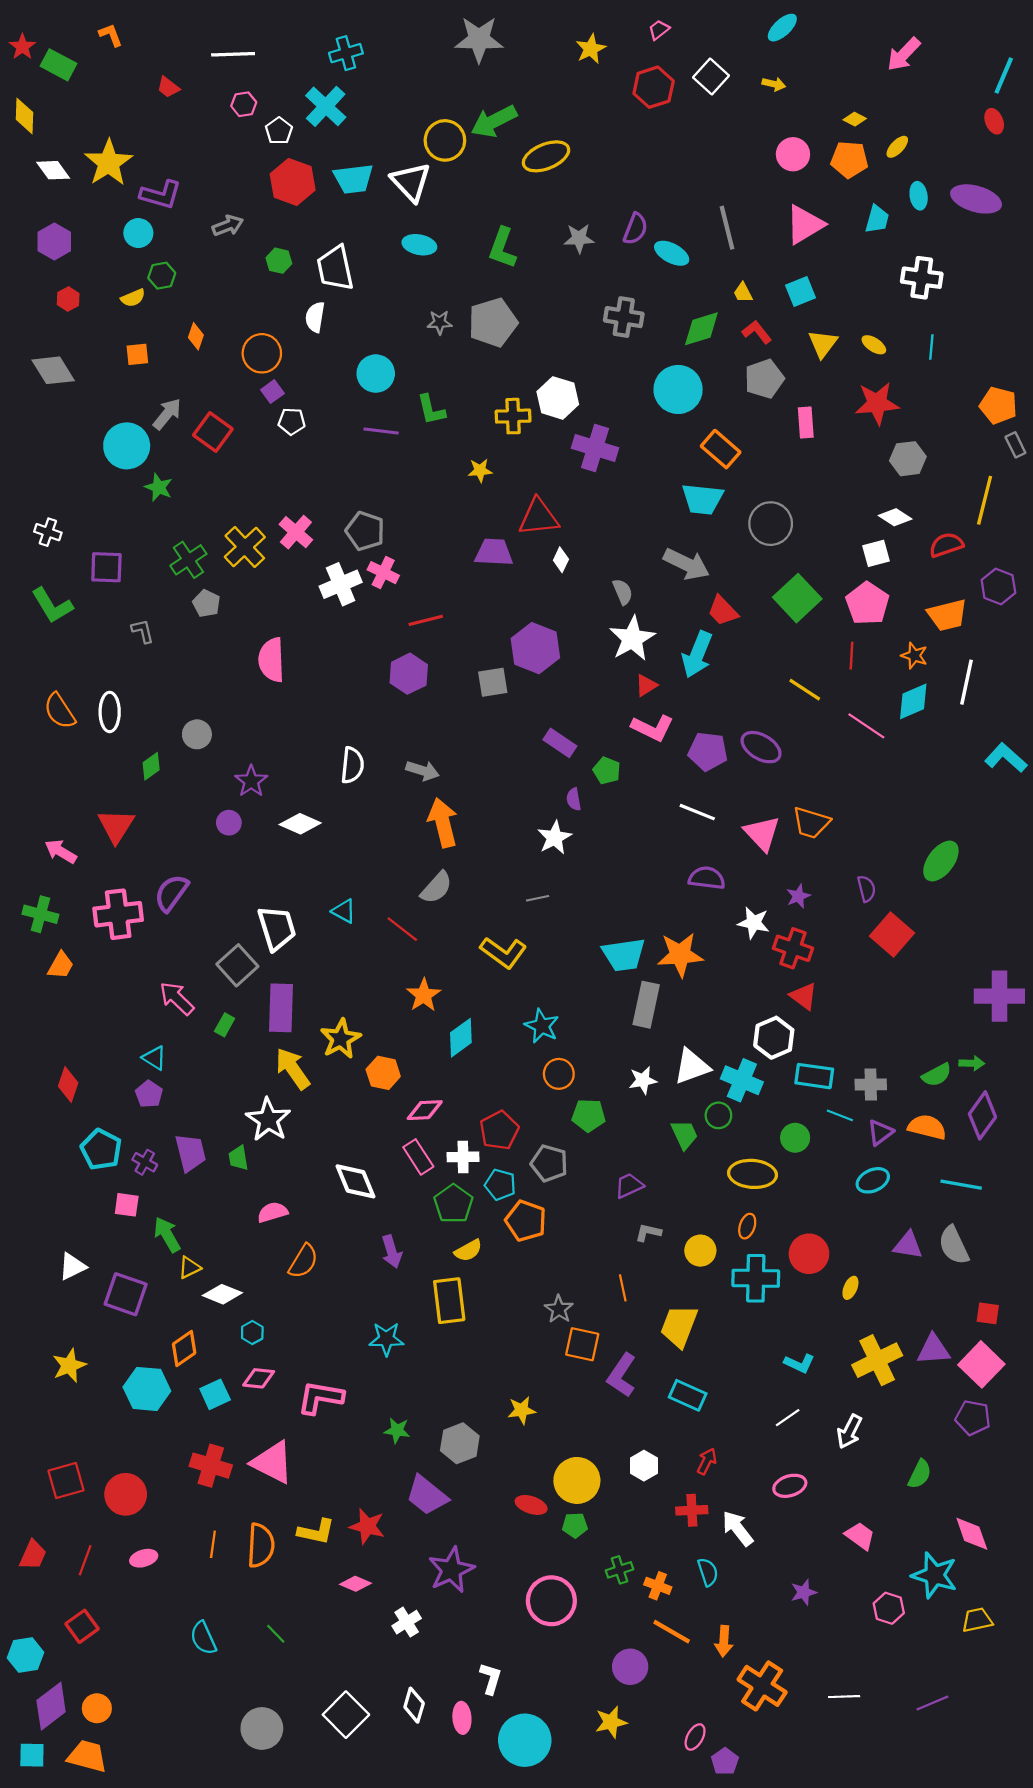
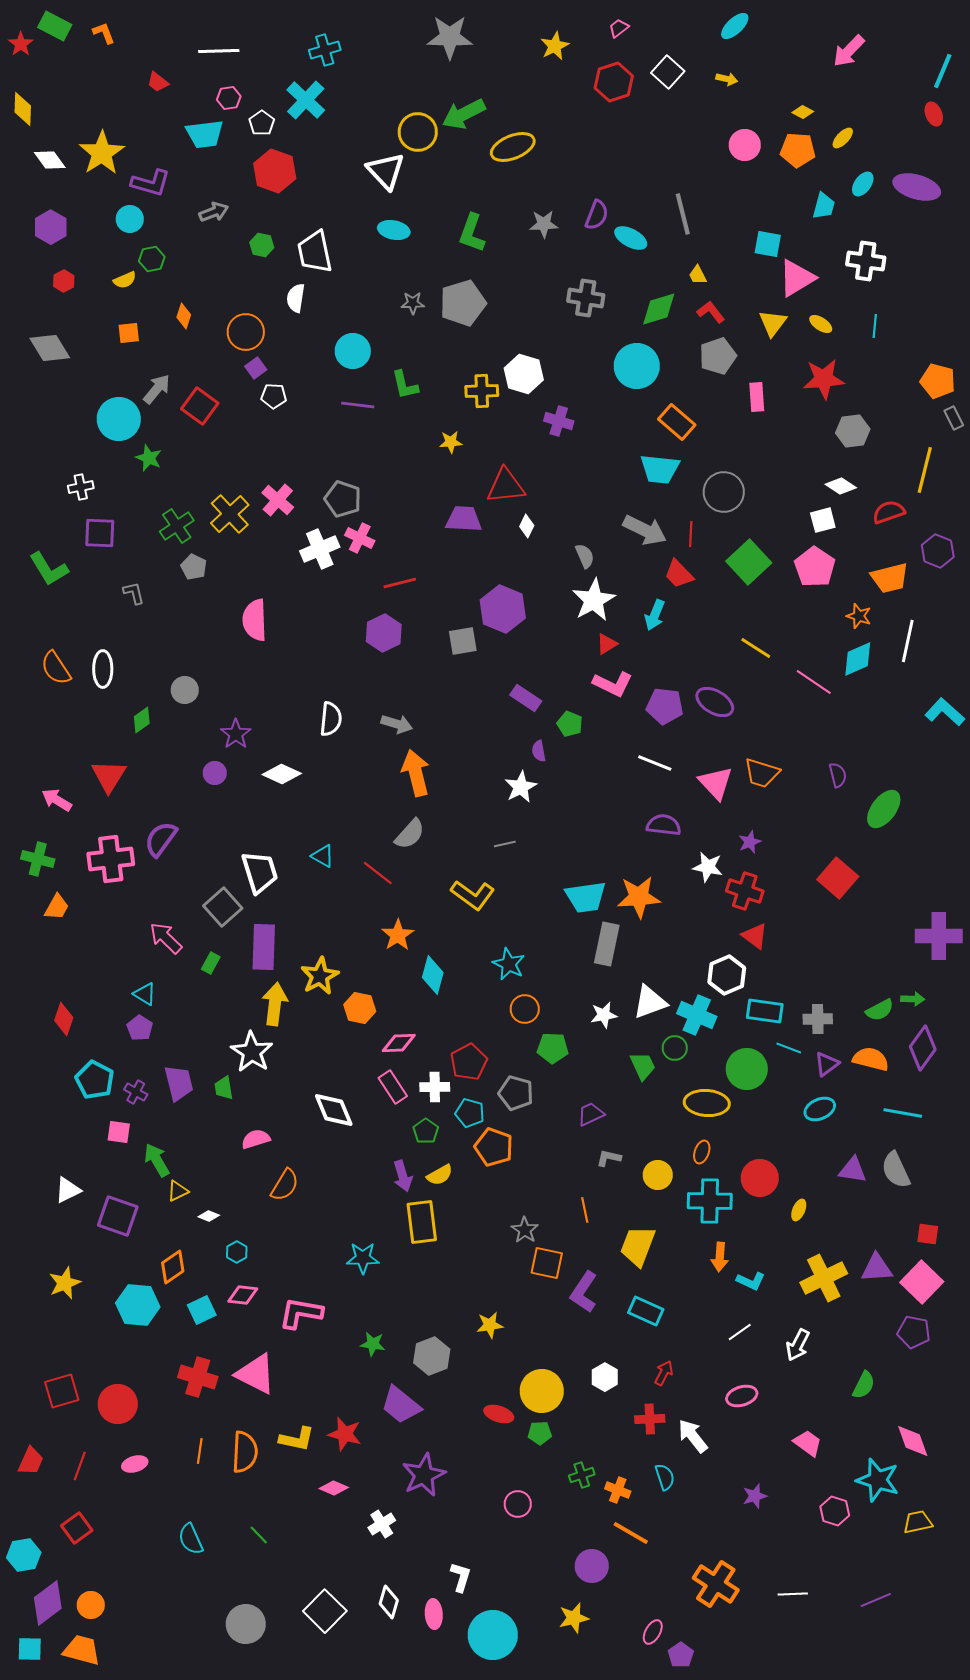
green rectangle: (59, 65) -> (55, 26), moved
cyan trapezoid: (353, 179) -> (205, 134), moved
cyan ellipse: (919, 196) -> (863, 184), turned 45
pink triangle: (805, 224) -> (797, 278), moved
cyan square: (800, 292) -> (768, 244), moved, turned 32
purple cross: (595, 448) -> (559, 421), size x0.7
white cross: (48, 532) -> (81, 487), moved, turned -30
cyan arrow: (697, 655) -> (655, 615), size x0.7
red line: (852, 656) -> (691, 534), moved
purple semicircle: (866, 889) -> (838, 775), moved
cyan diamond: (461, 1038) -> (433, 975), turned -39
yellow arrow: (293, 1069) -> (275, 1004), turned 42
green circle: (795, 1138) -> (747, 1069), size x1.5
green pentagon: (453, 1204) -> (426, 1131), size x0.7
purple arrow: (392, 1252) -> (403, 1176), moved
white diamond: (222, 1294) -> (209, 1216), size x0.6
pink circle: (551, 1601) -> (518, 1504), size x0.6
orange arrow: (724, 1641) -> (720, 1257), moved

